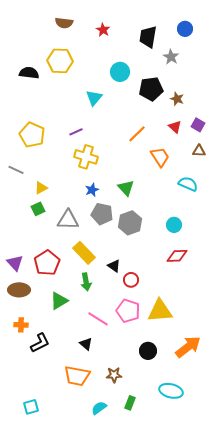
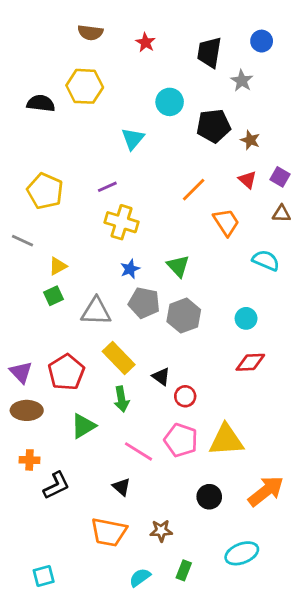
cyan ellipse: (171, 391) -> (242, 553), turned -35

